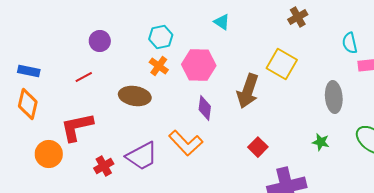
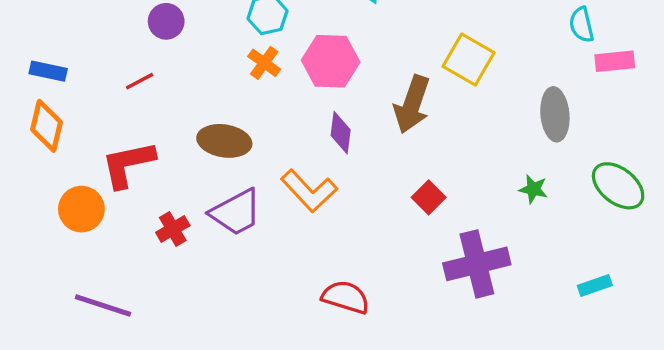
brown ellipse: (135, 96) -> (224, 141), moved

